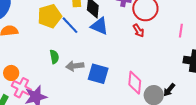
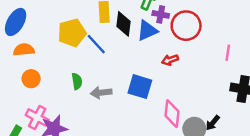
blue triangle: (99, 26) -> (147, 31), moved, turned -48
red arrow: (138, 31) -> (170, 60), moved, turned 104
orange circle: (11, 73) -> (31, 79), moved
blue square: (98, 74) -> (140, 87), moved

